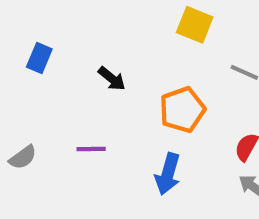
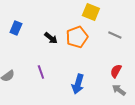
orange pentagon: (182, 110) -> (77, 37), moved
purple line: (91, 149) -> (41, 72), turned 72

